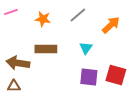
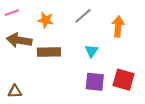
orange arrow: (111, 25) -> (118, 26), turned -42
brown arrow: (18, 63) -> (19, 40), moved

